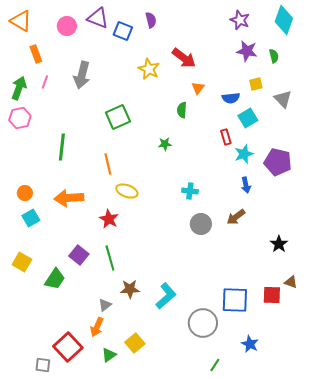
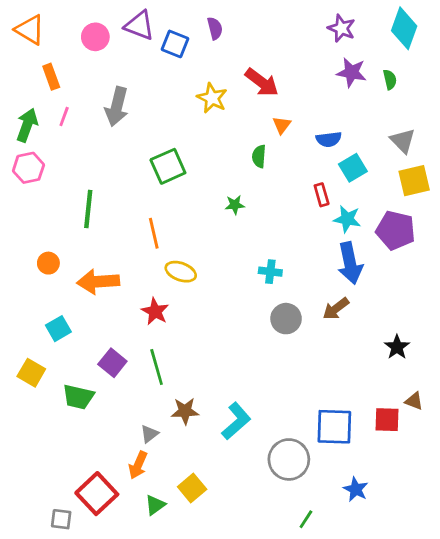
yellow square: (256, 84) -> (414, 181), moved, size x1.6
cyan star: (244, 154) -> (347, 219), turned 30
blue arrow: (246, 185) -> (350, 263), size x1.8
orange circle: (25, 193) -> (48, 263), moved
cyan square: (31, 218) -> (58, 329), moved
green trapezoid: (55, 279) -> (78, 397), turned 70

